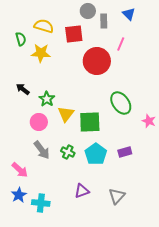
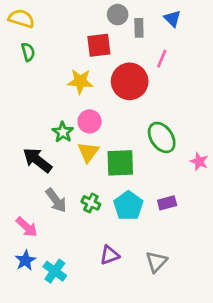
yellow semicircle: (44, 26) -> (21, 19), moved
yellow star: (41, 53) -> (80, 81), moved
black arrow: (23, 89) -> (37, 160), moved, size x1.6
pink circle: (39, 122) -> (90, 121), moved
cyan cross: (41, 203) -> (55, 271), turned 30

